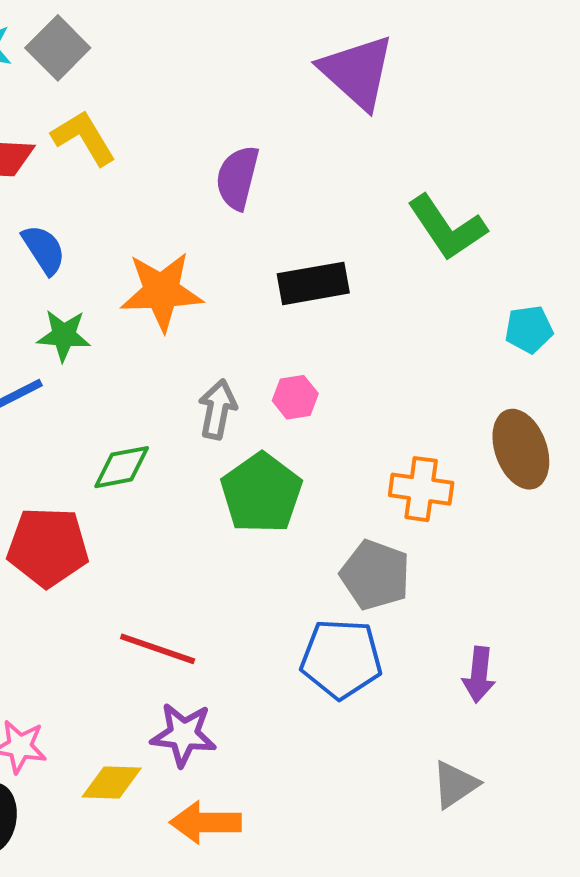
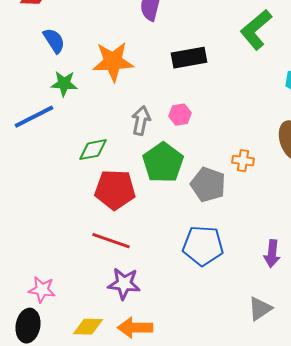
green L-shape: (447, 228) -> (256, 30), turned 84
orange cross: (421, 489) -> (243, 161), size x0.7
red pentagon: (48, 547) -> (115, 190), moved
gray pentagon: (375, 575) -> (208, 185), moved
yellow diamond: (112, 783) -> (88, 327), moved

